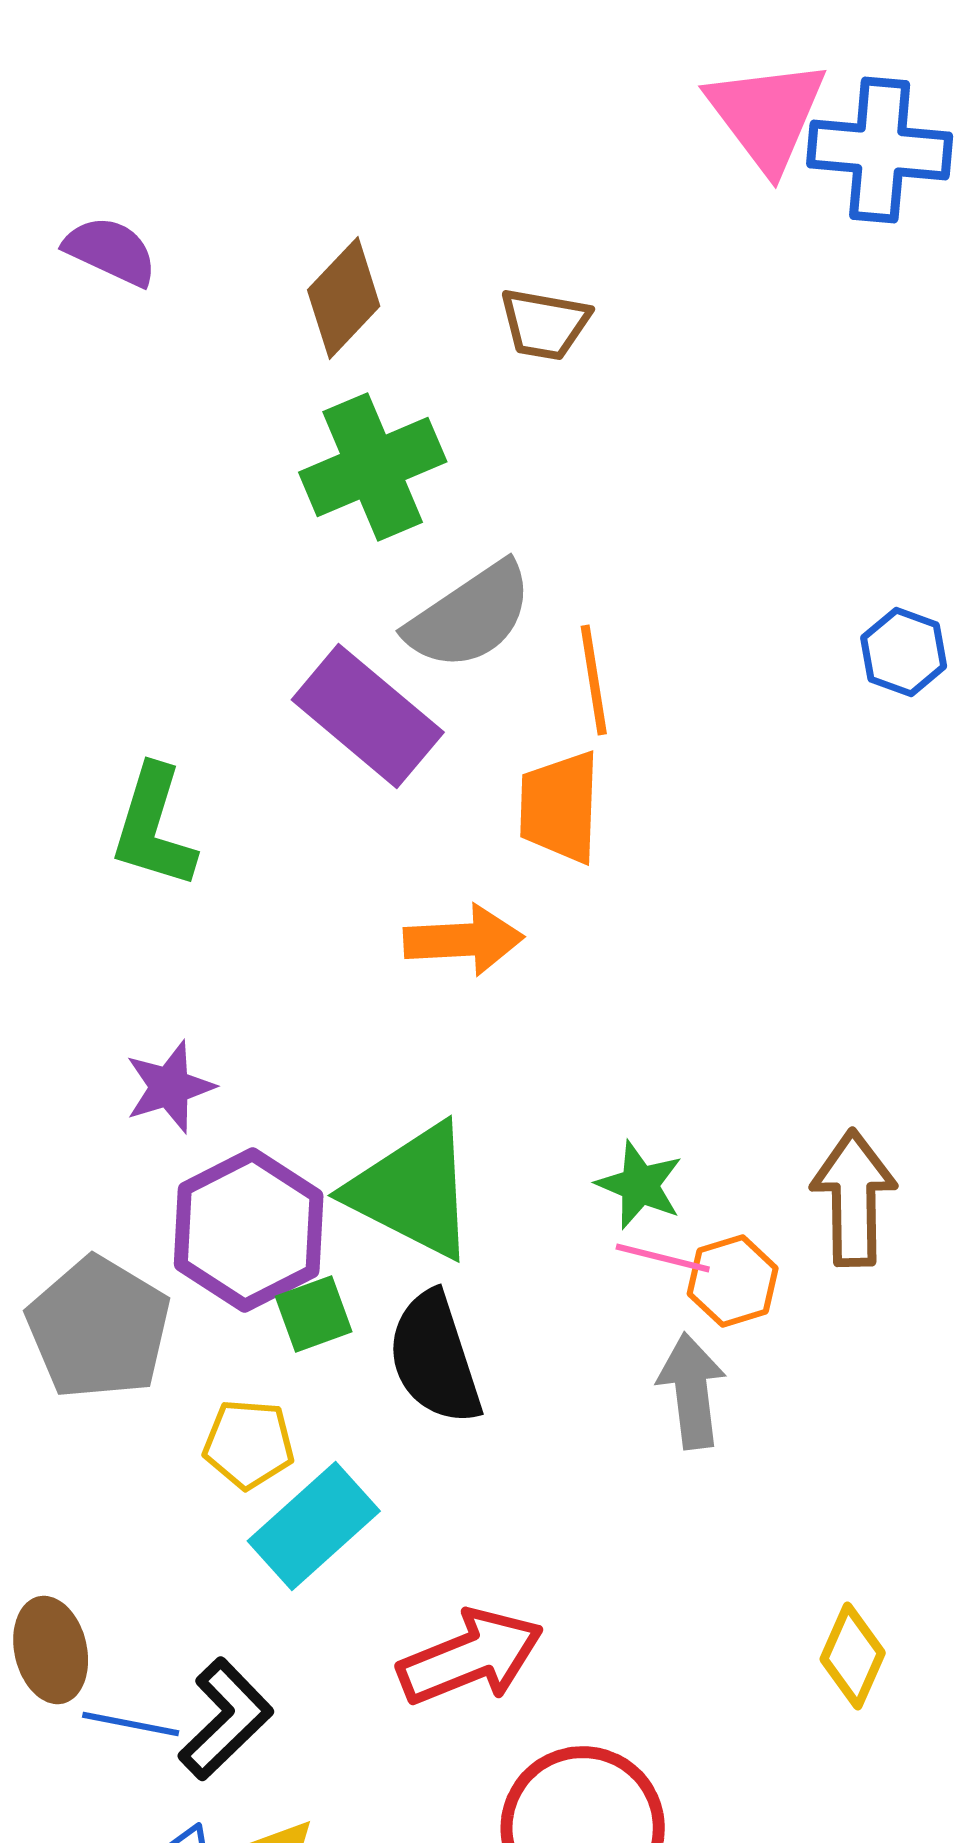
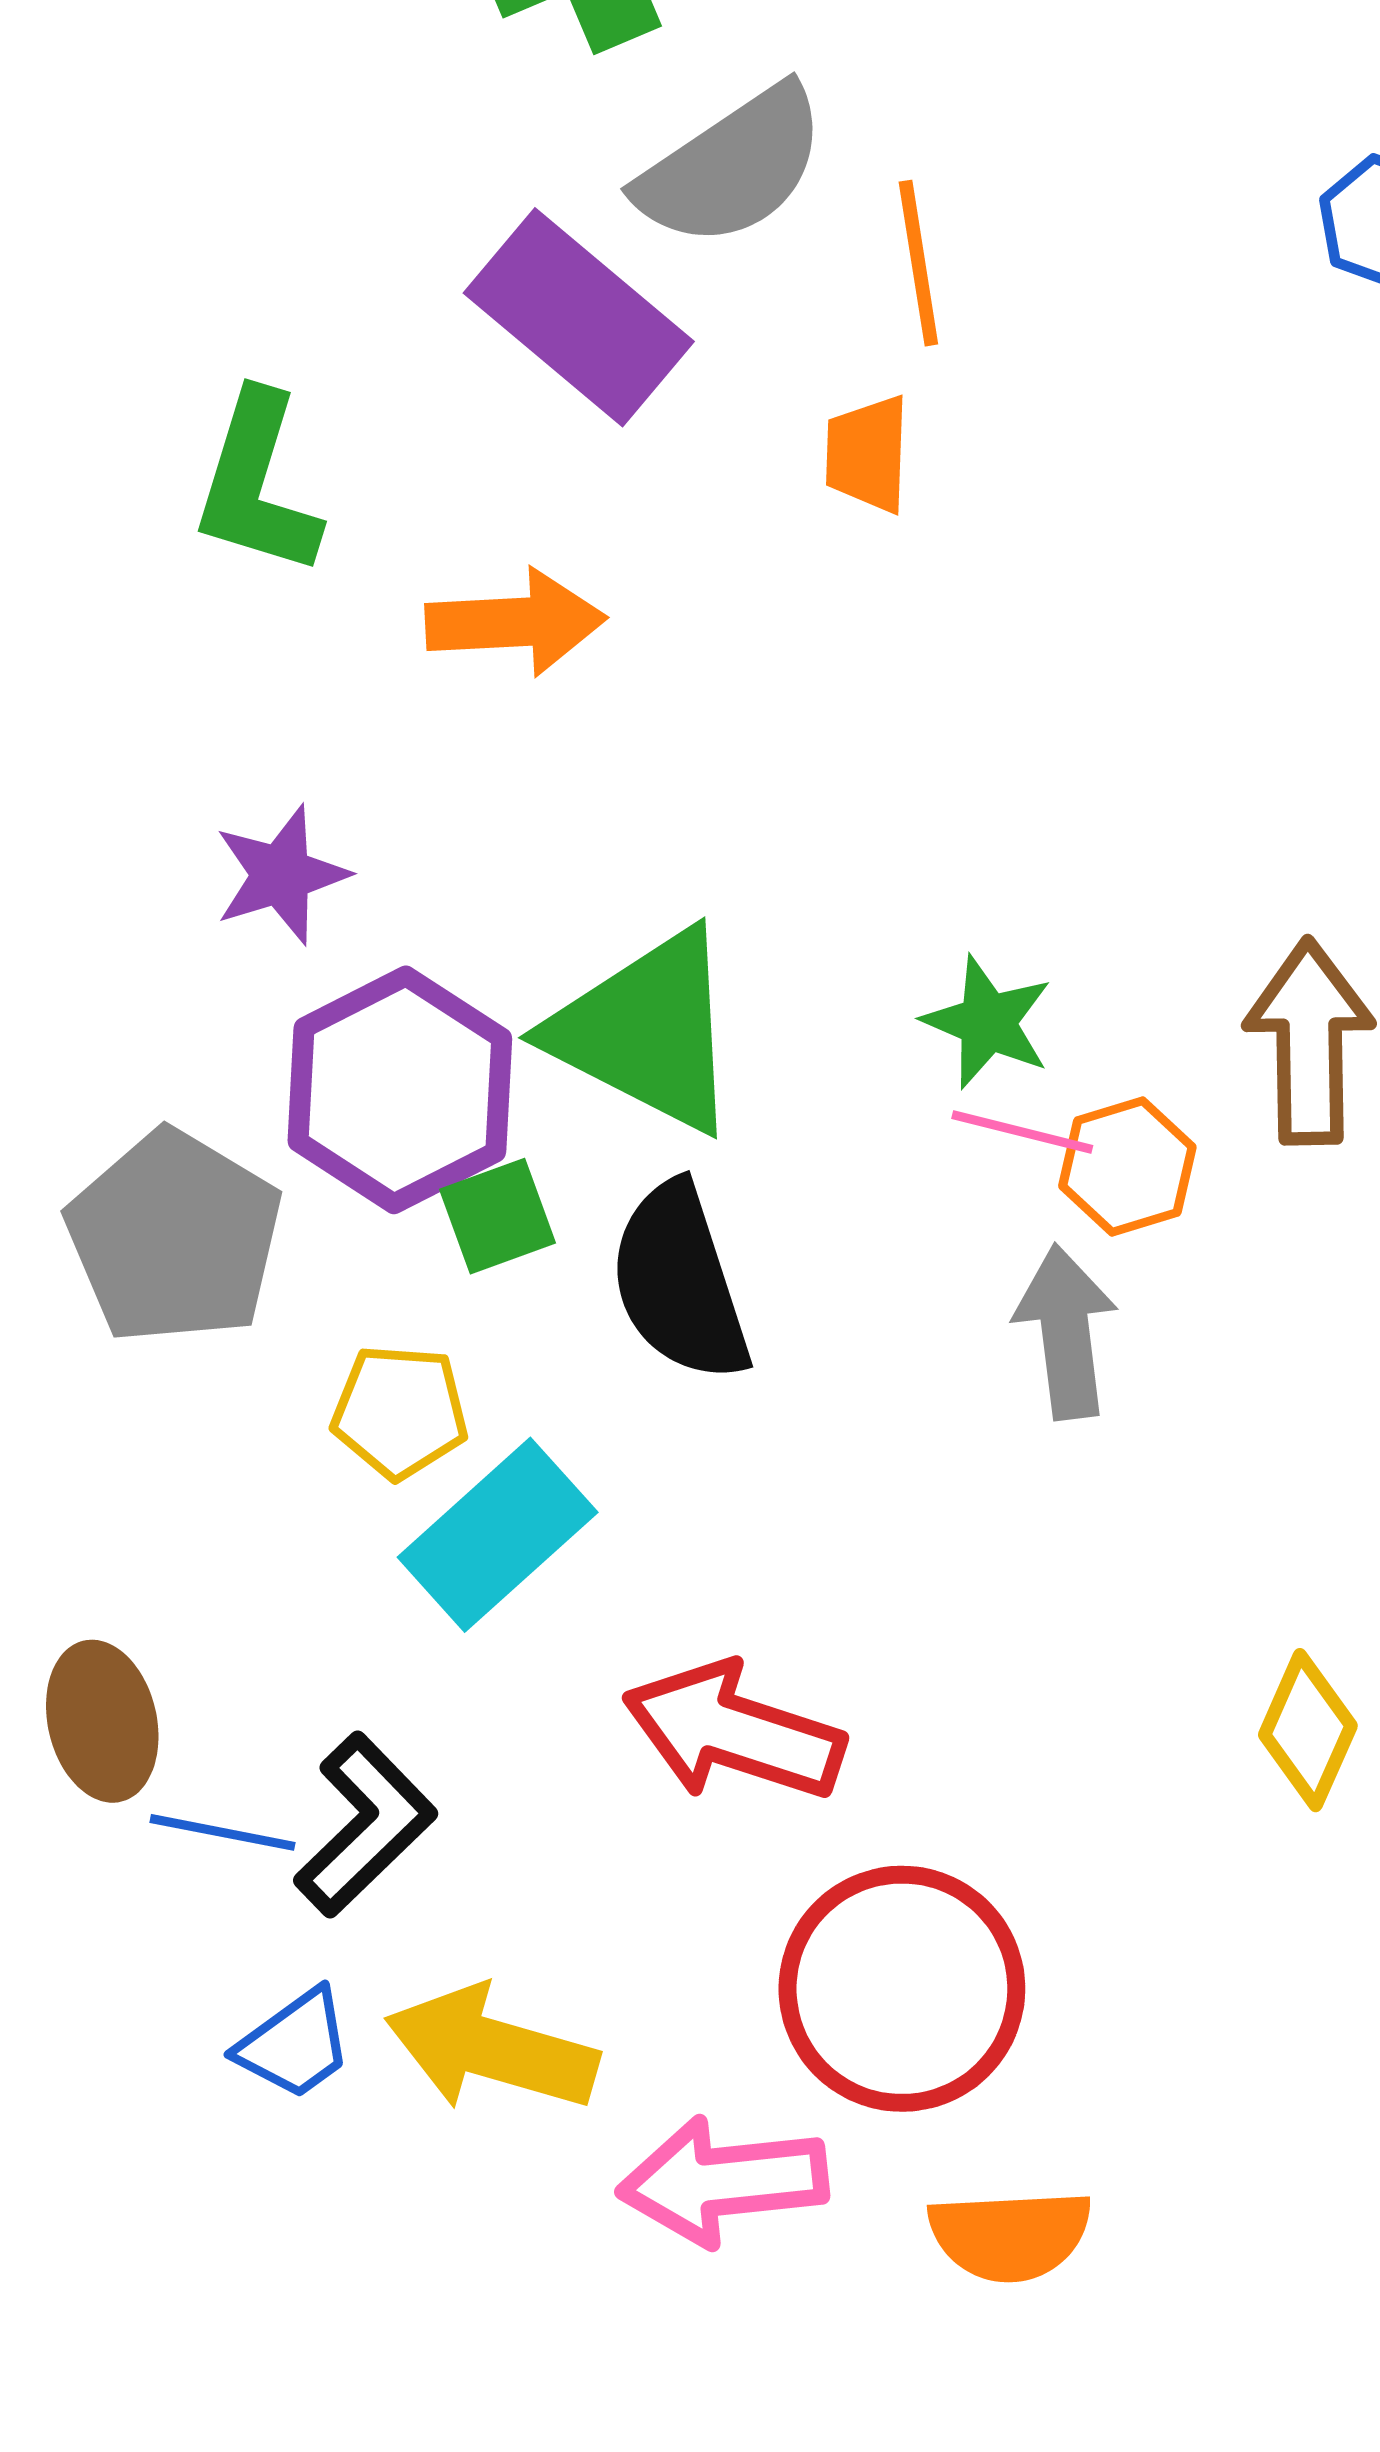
orange trapezoid: (560, 807) -> (867, 454), size x0.7
orange arrow: (464, 940) -> (516, 622), moved
red arrow: (471, 1657) -> (734, 1732), turned -140

